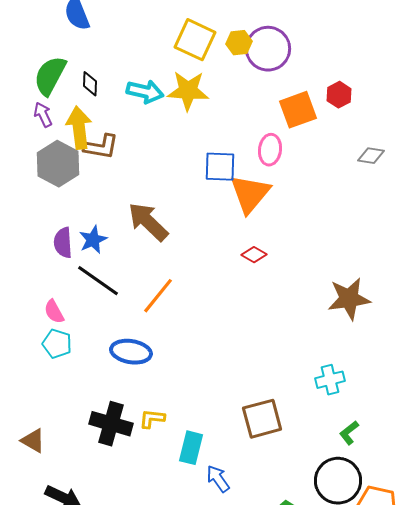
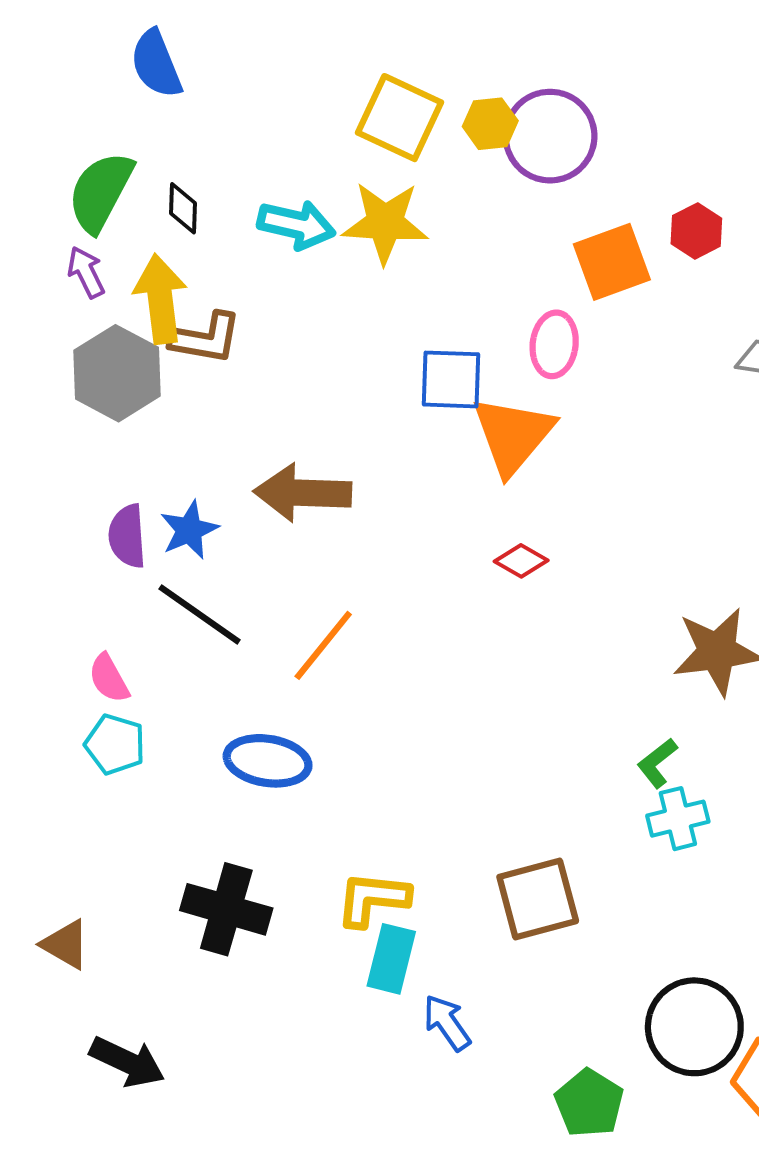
brown arrow: (148, 222) -> (303, 493), turned -42
yellow L-shape: (152, 419) -> (373, 899), moved, size x1.4
green L-shape: (349, 433) -> (657, 763), moved

